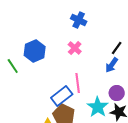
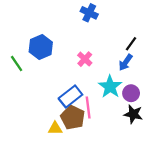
pink cross: (75, 48) -> (85, 59), moved
pink line: (78, 83) -> (88, 108), moved
cyan star: (98, 107) -> (110, 87), moved

